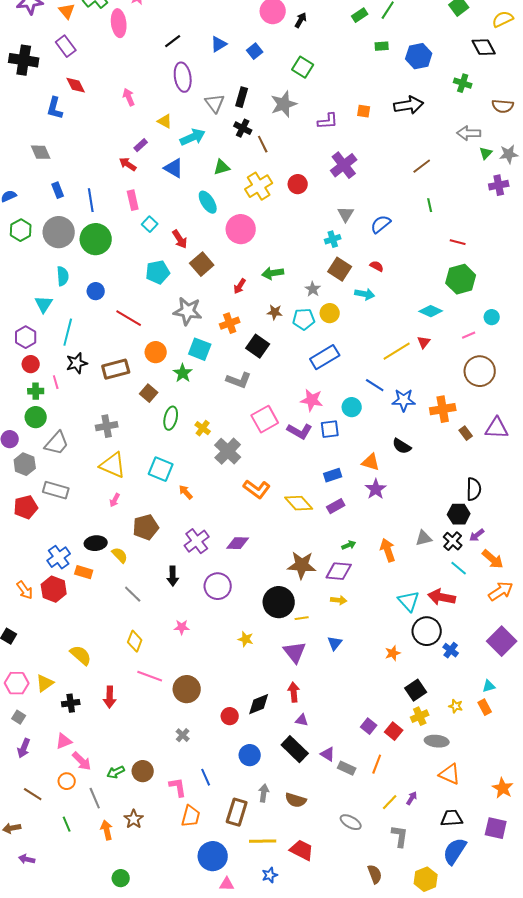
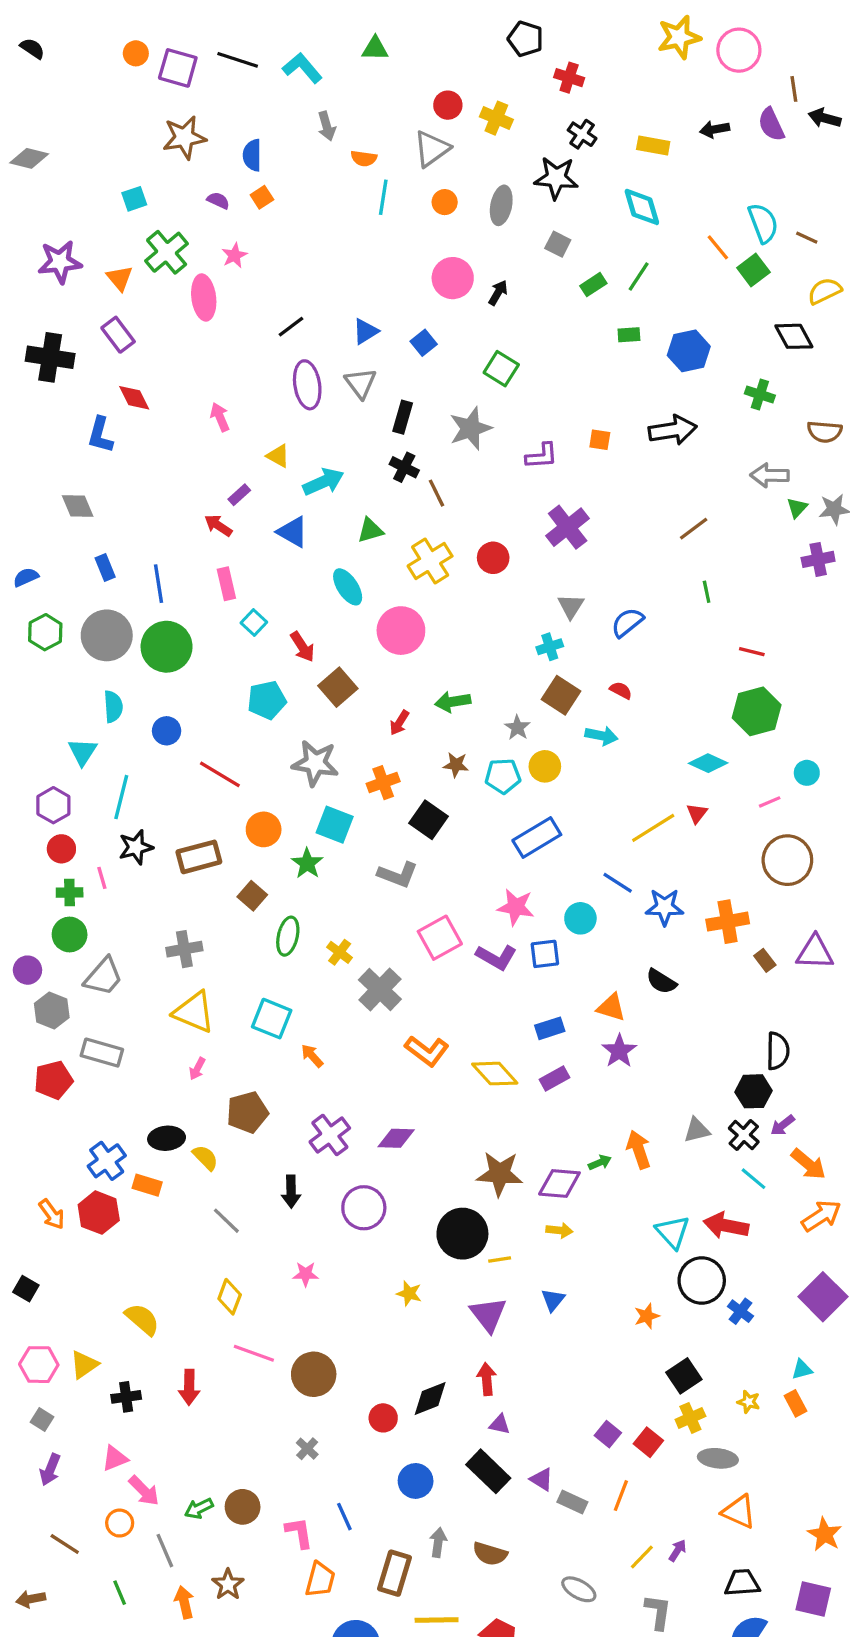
gray triangle: (215, 103) -> (361, 383), moved
green arrow: (349, 545) -> (600, 1162), moved

